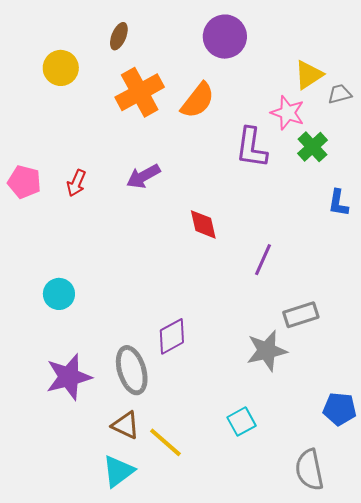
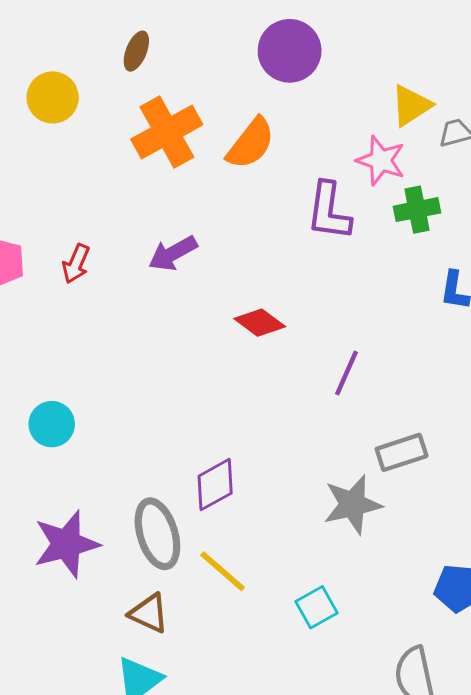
green cross: (312, 147) -> (417, 210), turned 32
red diamond: (203, 224) -> (260, 323), turned -40
yellow line: (165, 442) -> (223, 571), moved

